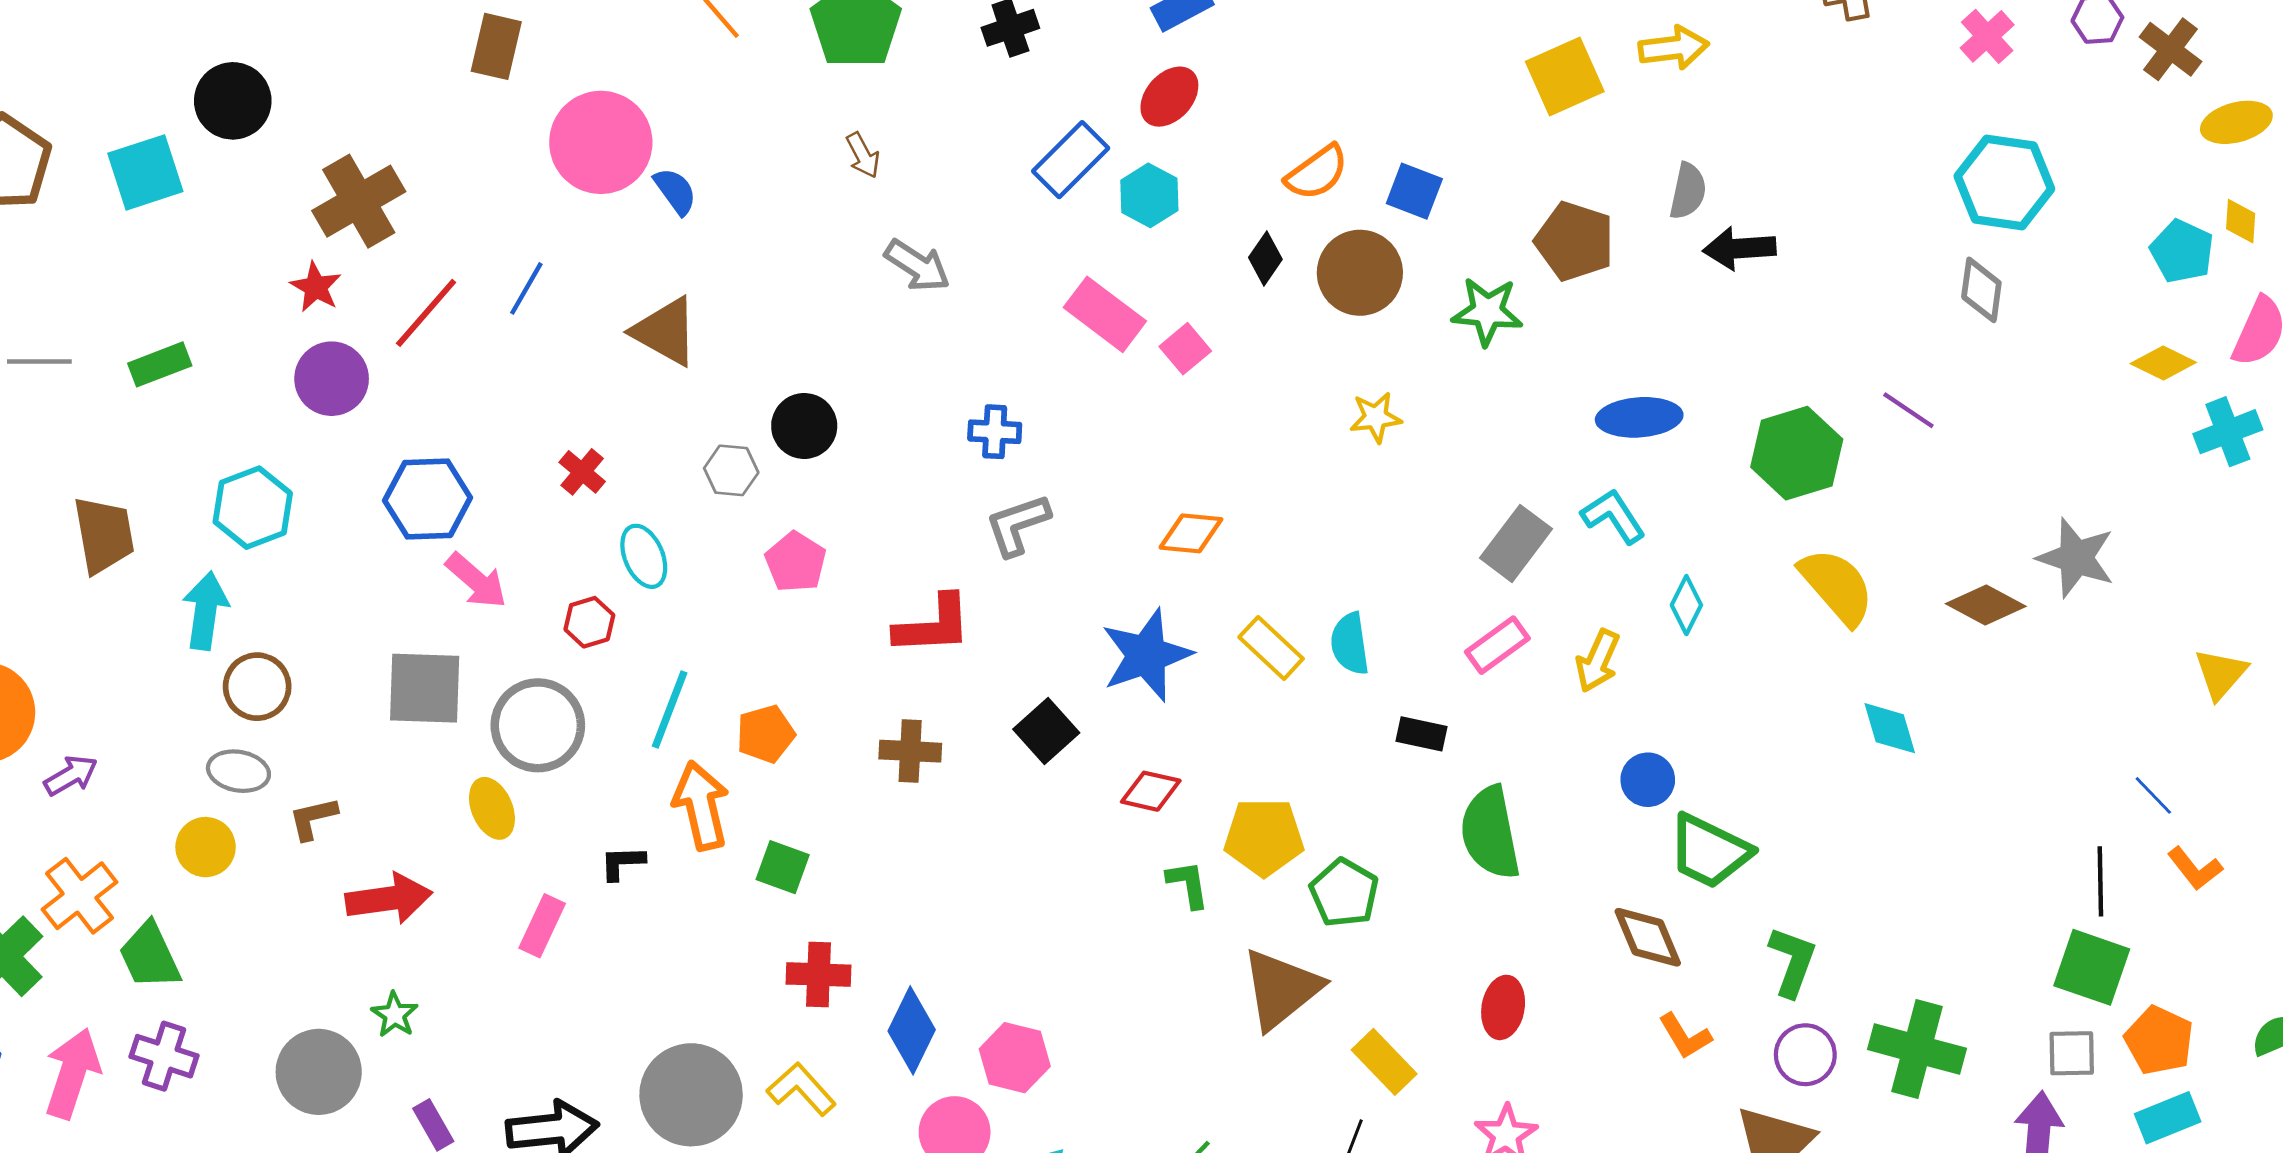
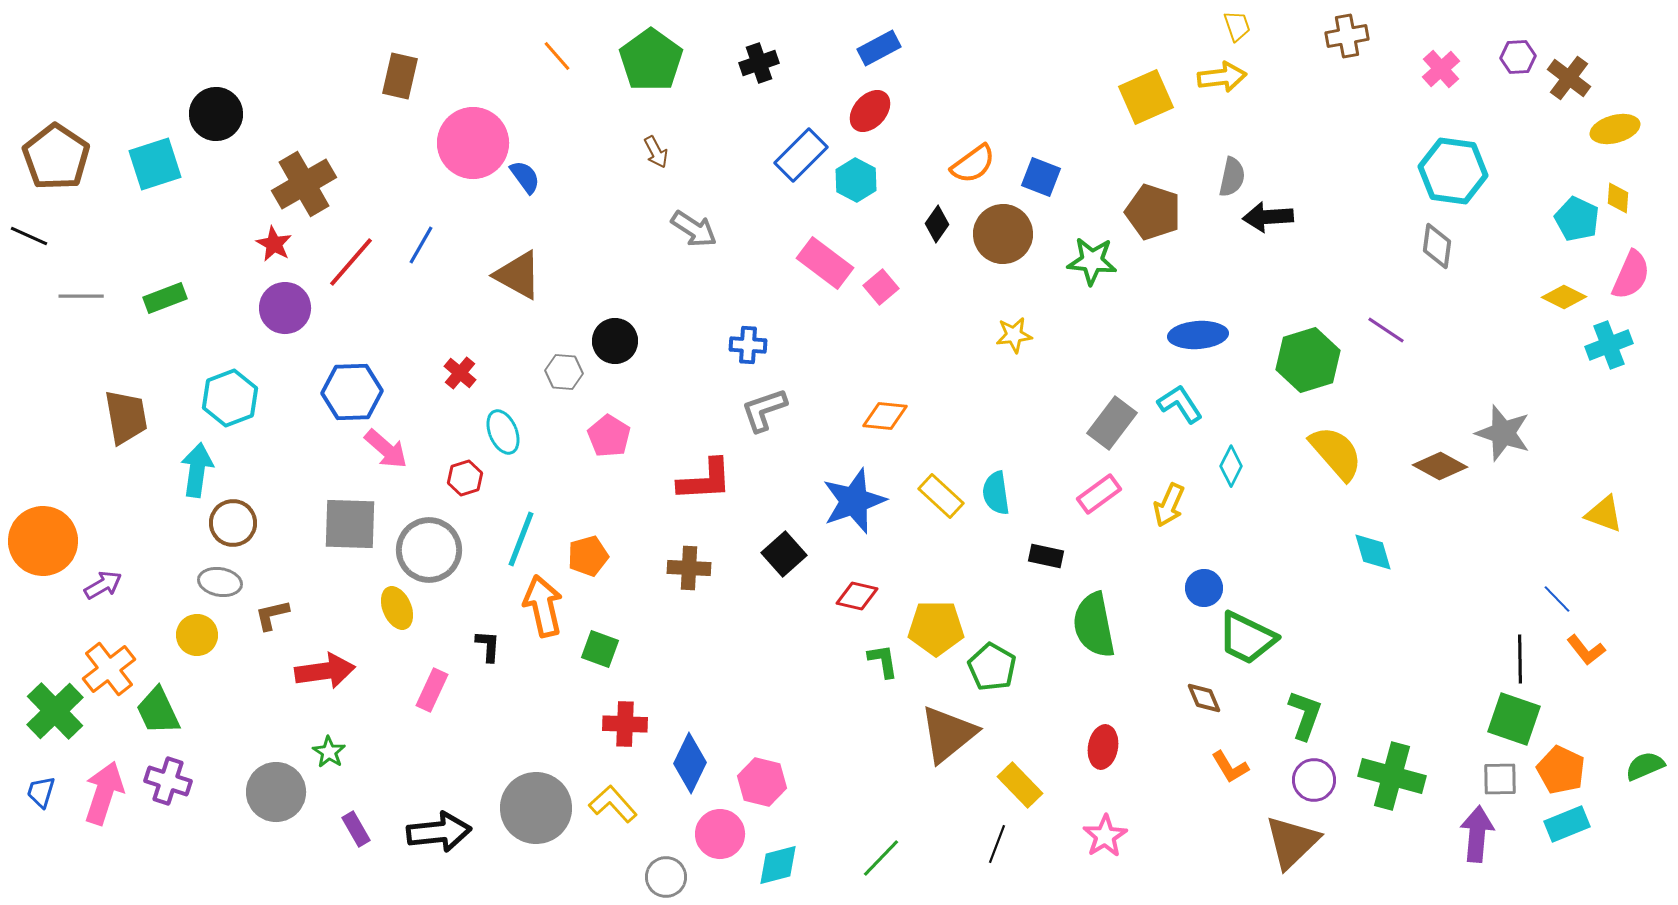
yellow triangle: (2221, 674) -> (1604, 514), turned -51
black L-shape: (622, 863) -> (488, 646), turned 96
brown diamond: (1648, 937) -> (1204, 698), size x0.7

